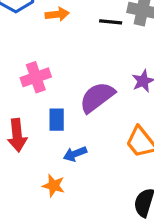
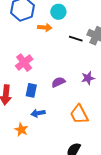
pink cross: (36, 77) -> (24, 63), turned -30
purple semicircle: (97, 97) -> (58, 82), size x0.6

